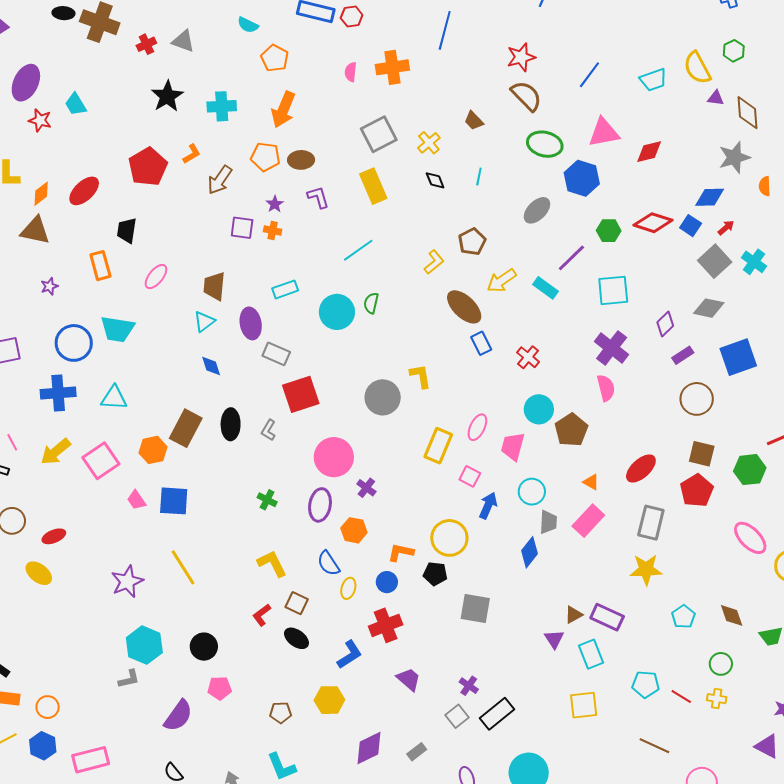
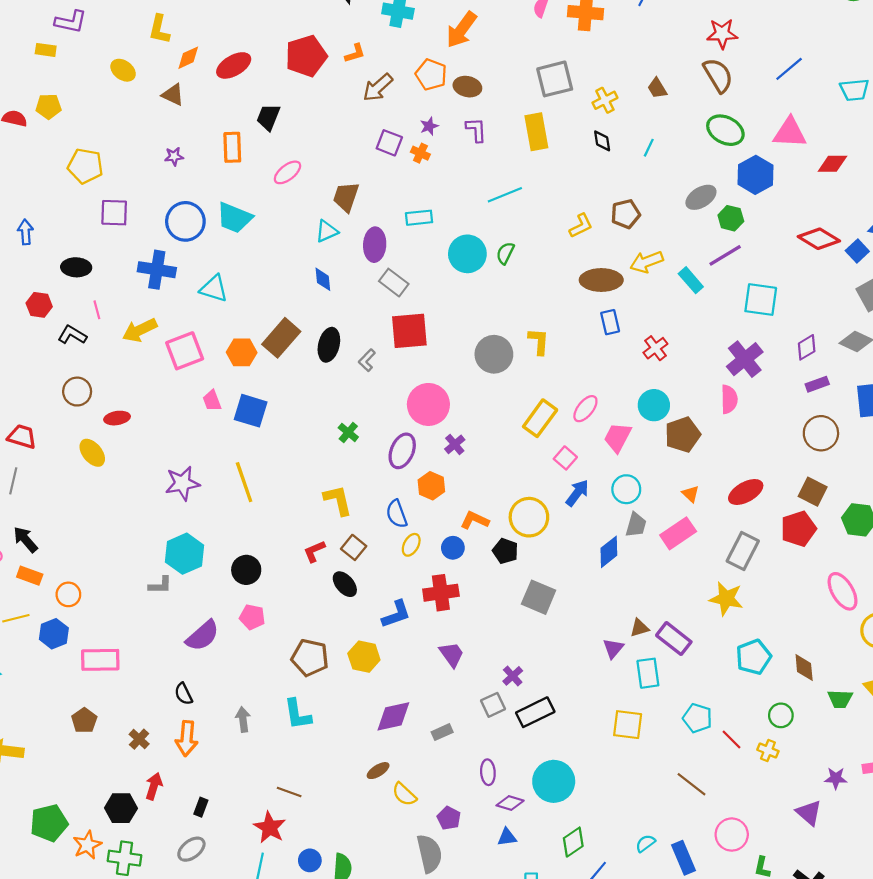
brown triangle: (35, 231) -> (173, 95), size x0.7
green hexagon: (609, 231) -> (731, 218), moved
brown ellipse: (464, 307) -> (601, 280), turned -57
cyan pentagon: (683, 617) -> (754, 657), size x1.4
brown pentagon: (281, 713) -> (310, 658), size x1.6

